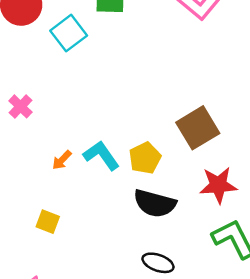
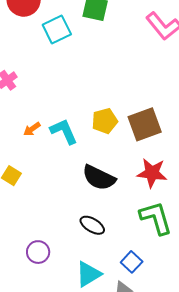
yellow pentagon: (145, 158) -> (105, 121), moved

